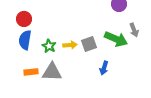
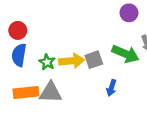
yellow arrow: (70, 45) -> (72, 61), size x1.5
orange rectangle: (31, 72) -> (26, 92), size x1.5

